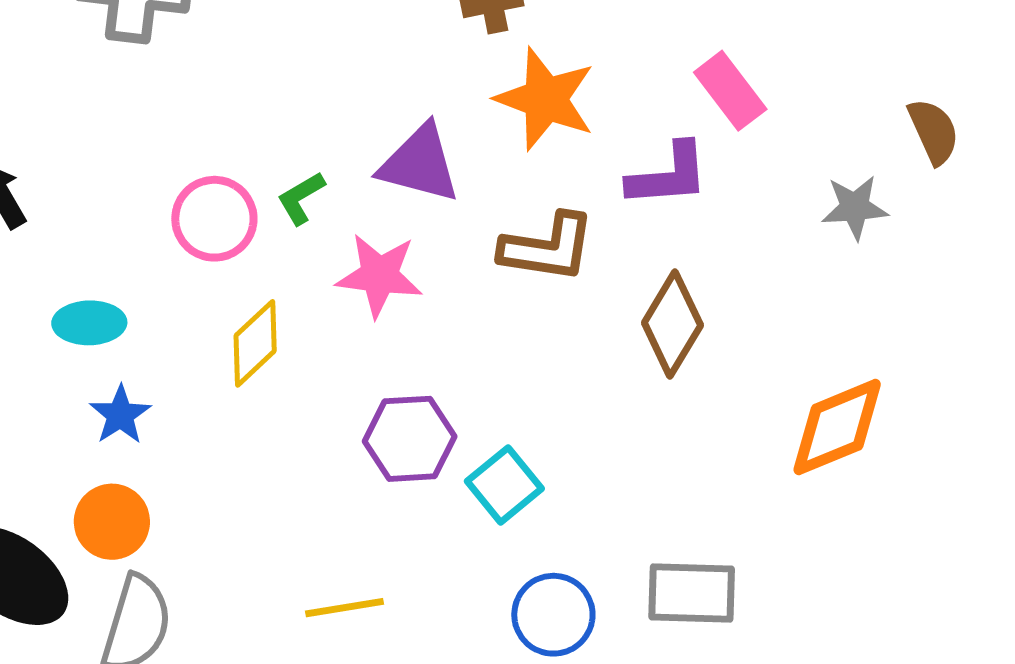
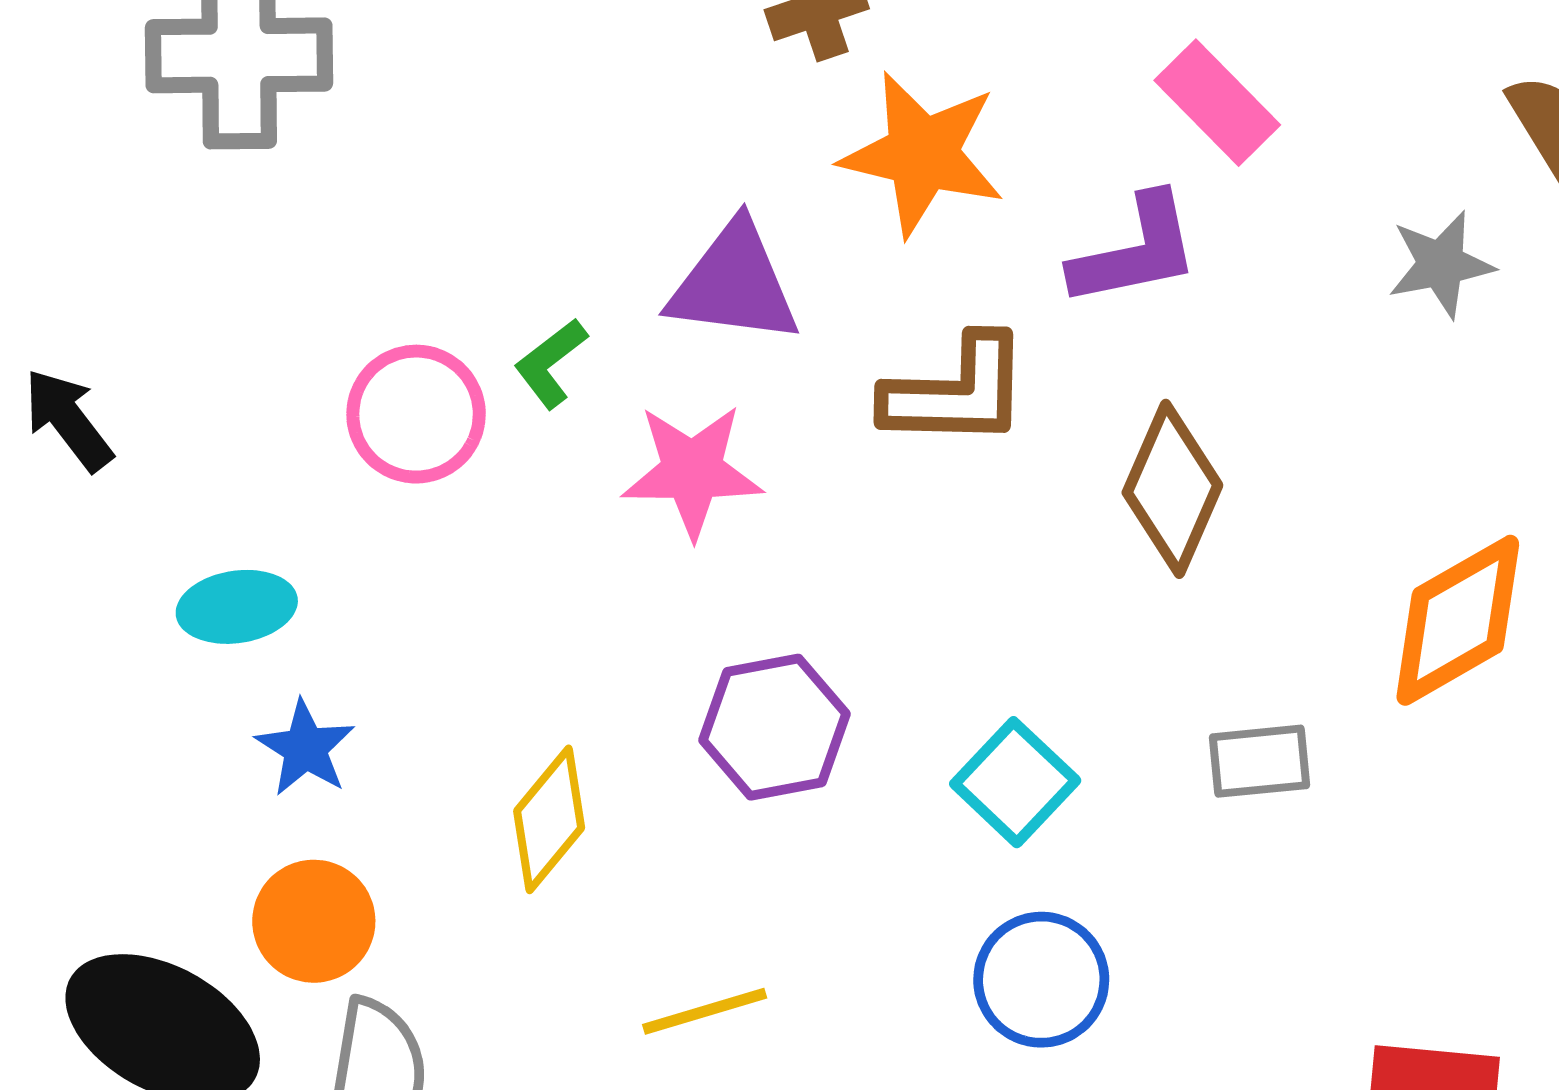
yellow diamond: (255, 343) -> (549, 819), moved
cyan square: (504, 485) -> (1015, 782), moved
gray rectangle: (692, 593) -> (1260, 761), moved, size x0.7

